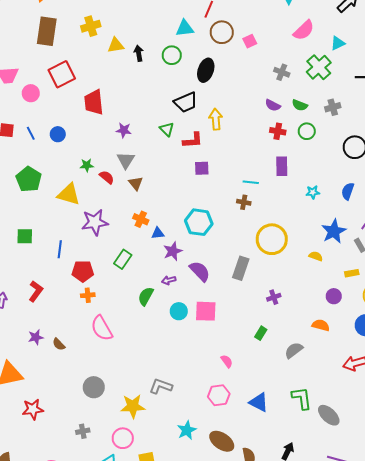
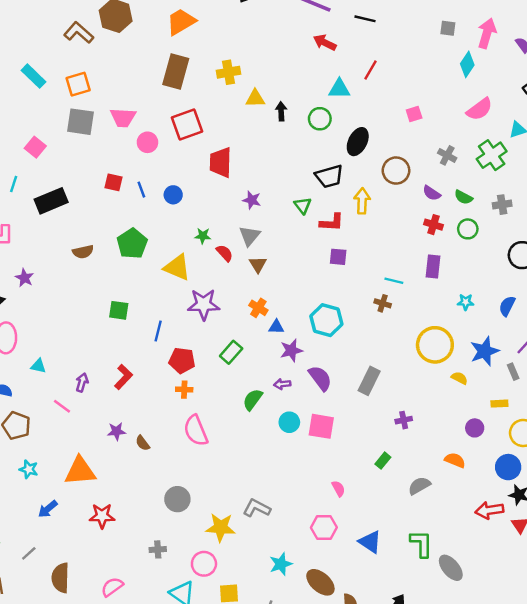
brown circle: (222, 32) -> (396, 171), moved
yellow circle: (272, 239) -> (435, 345), moved

